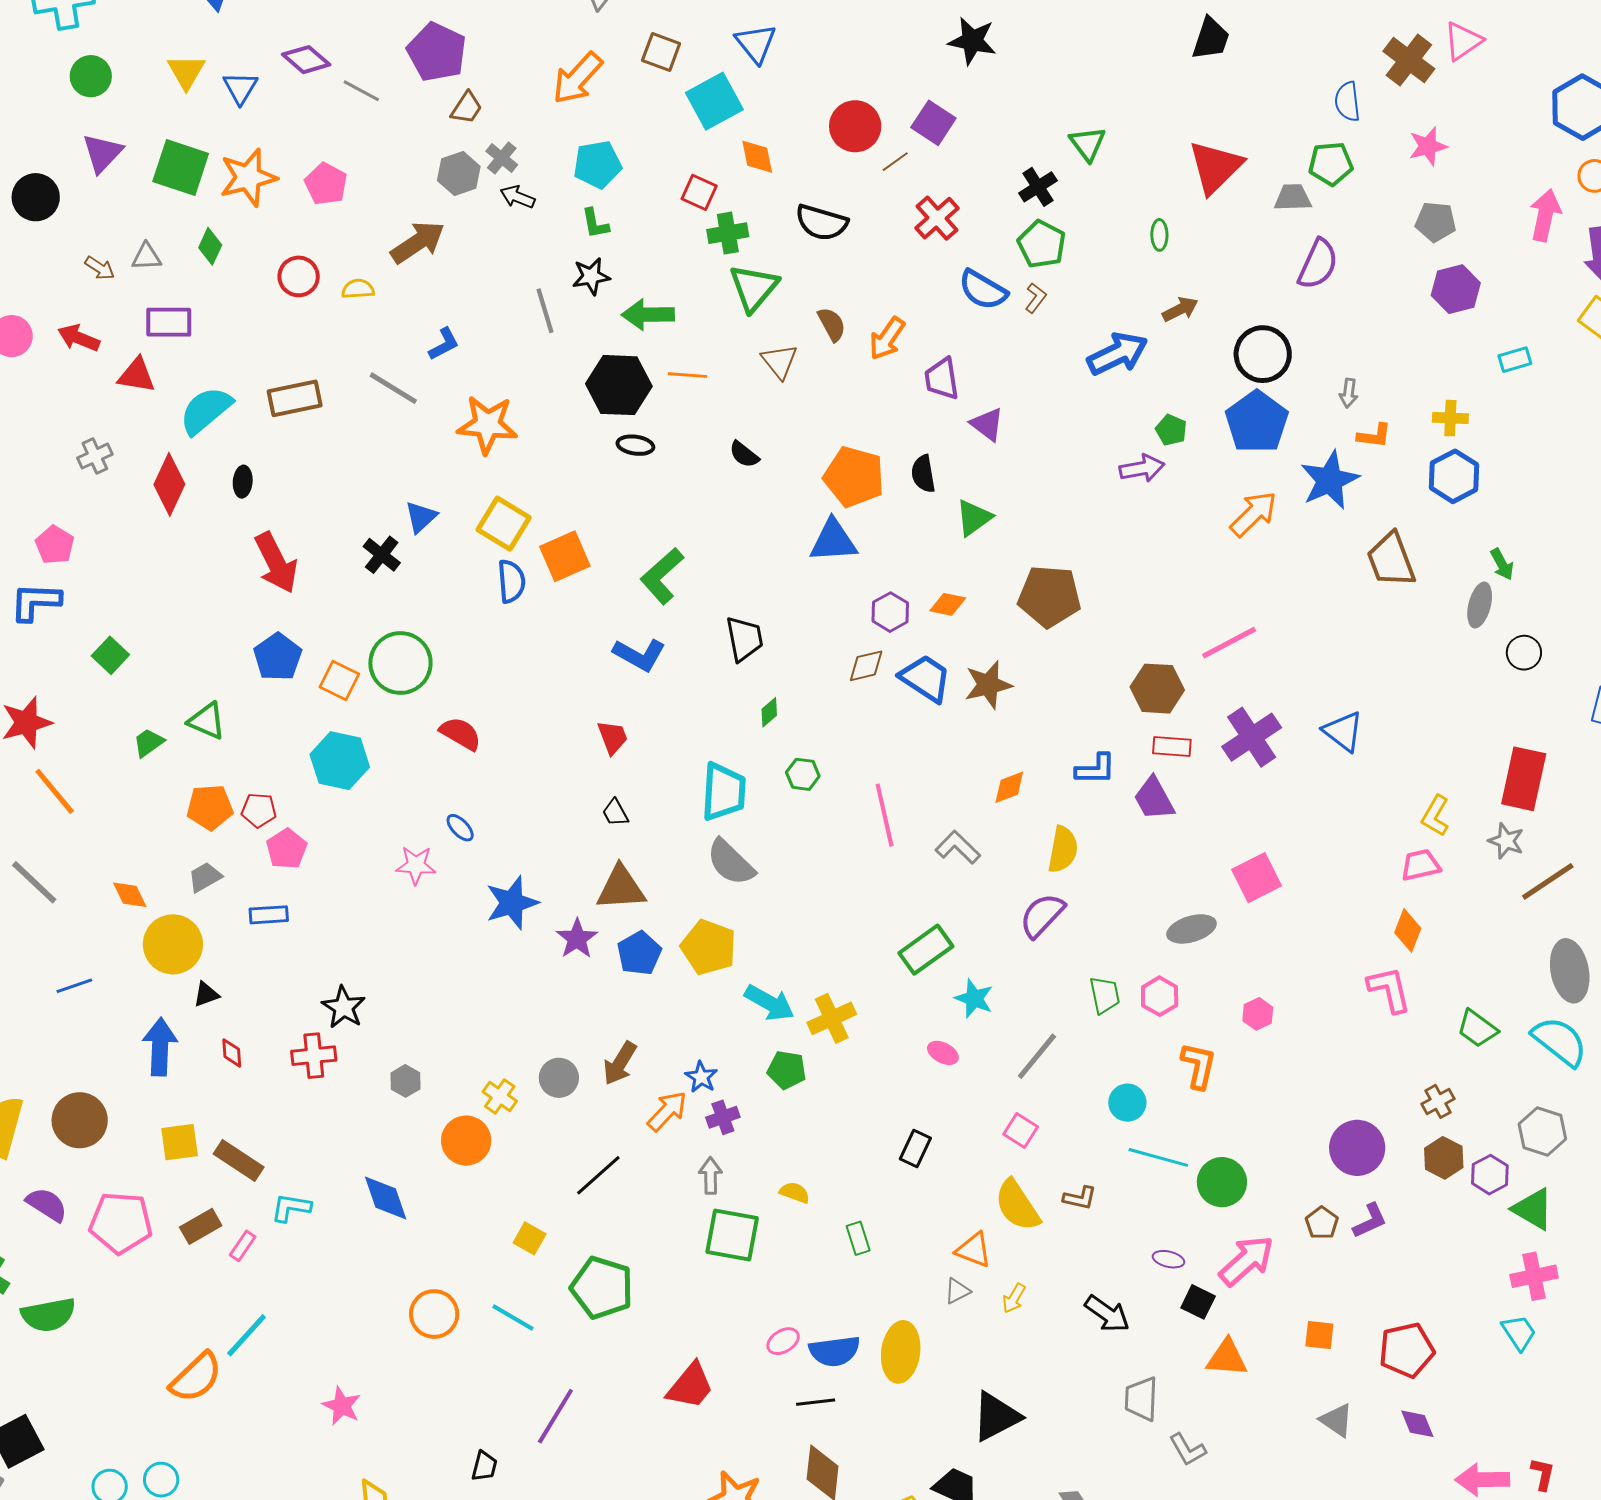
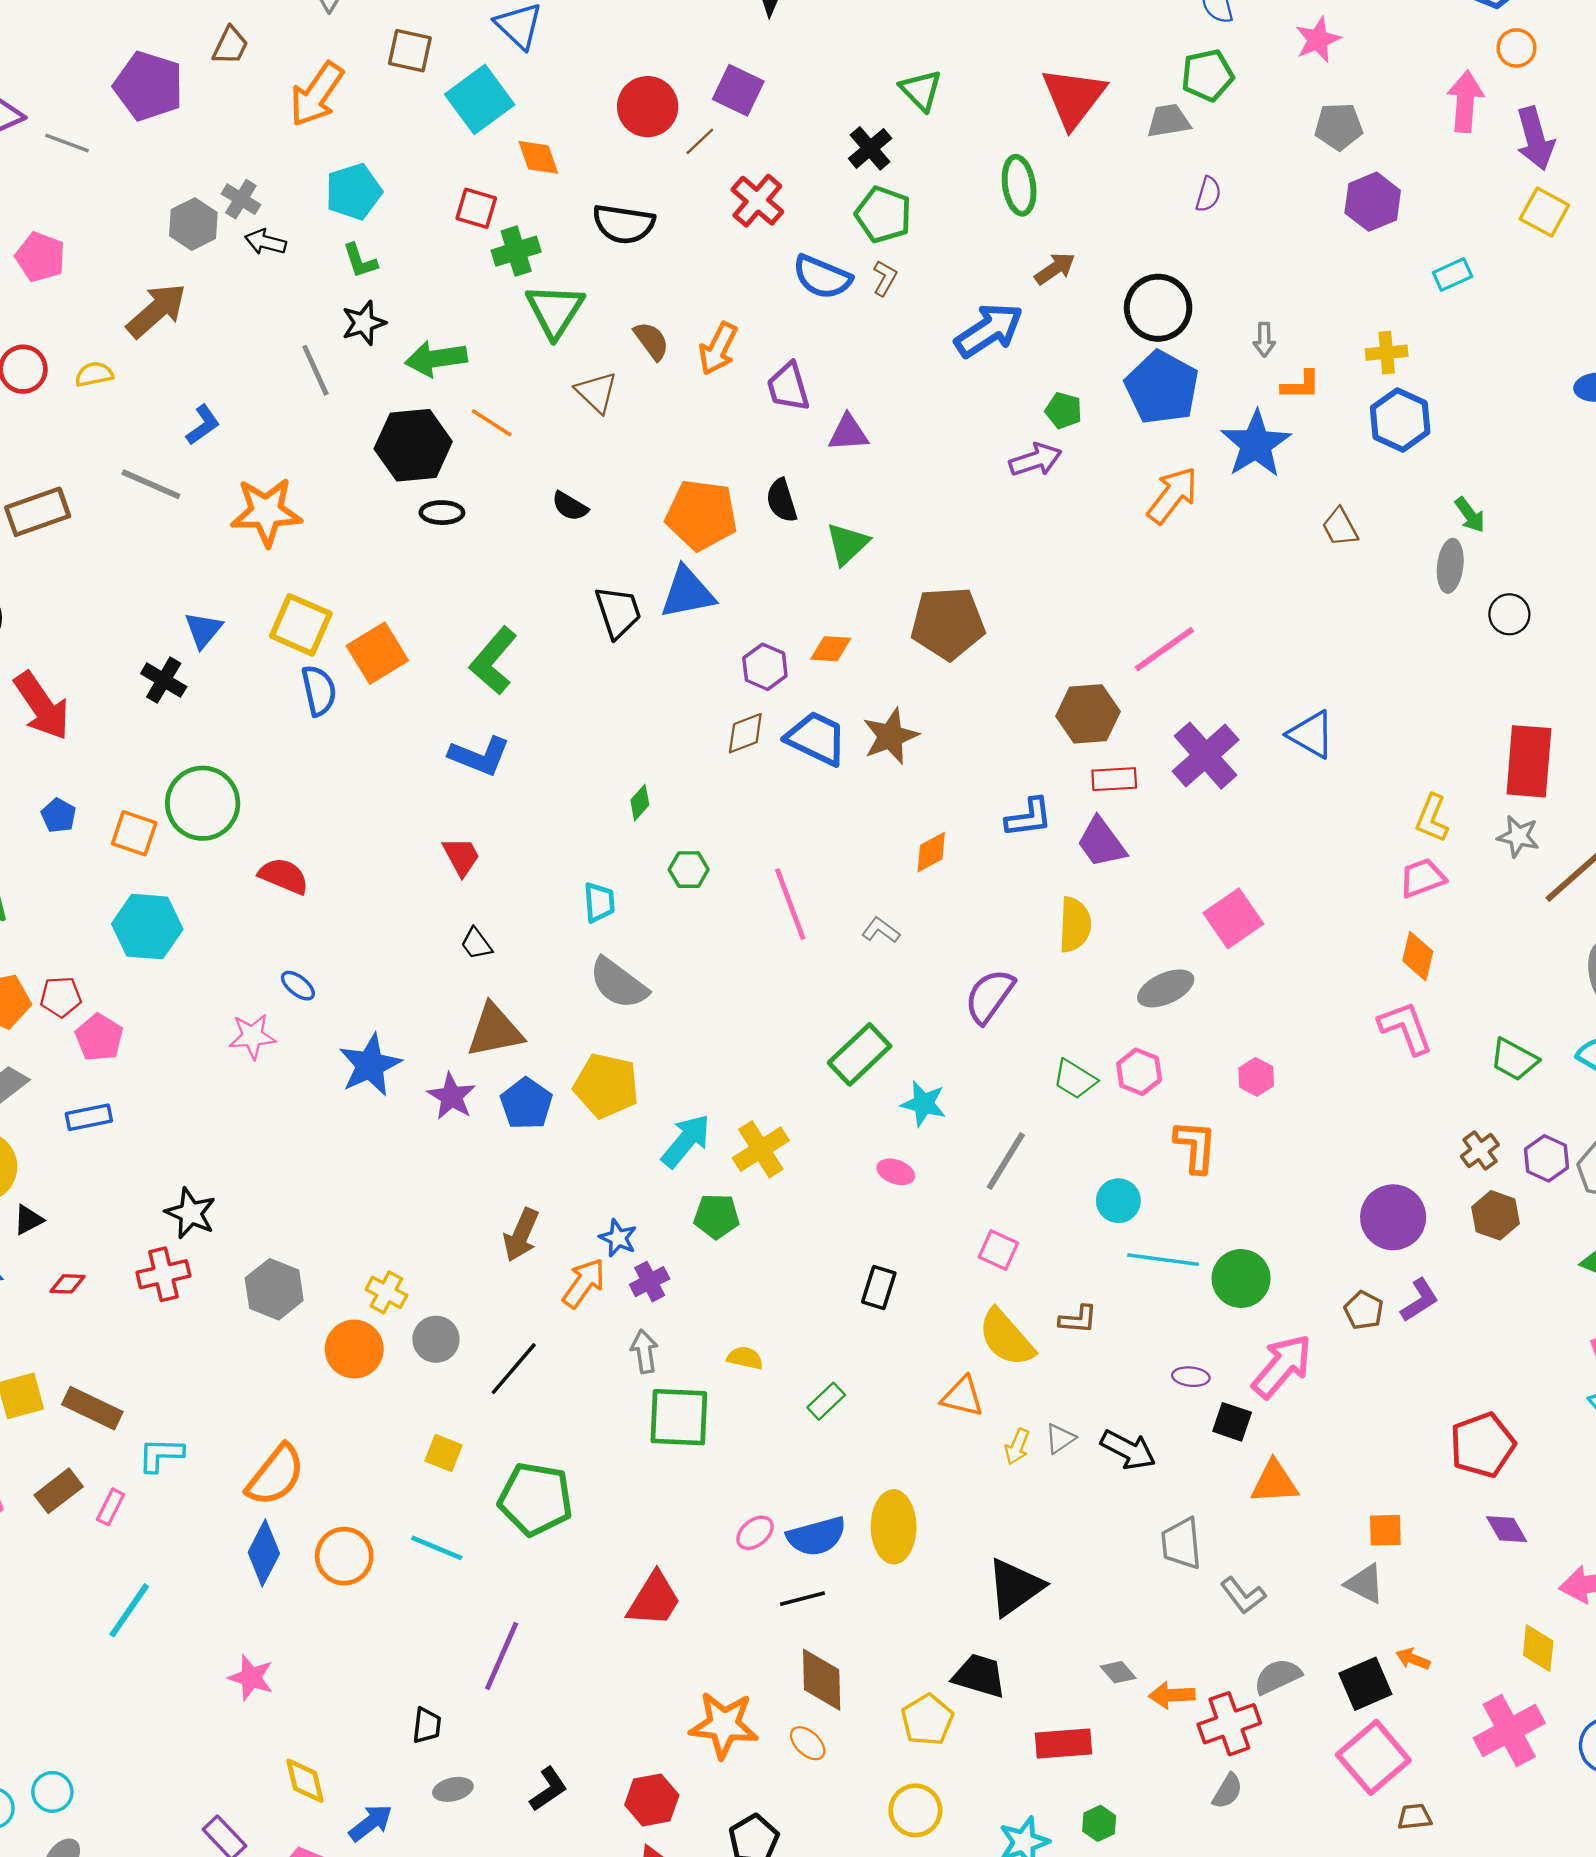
brown trapezoid: (467, 108) -> (230, 46), moved
green ellipse: (1159, 235) -> (1019, 185), size x1.6
purple semicircle: (1318, 264) -> (1208, 194), size x0.6
orange line: (688, 375) -> (492, 423), turned 36
purple triangle: (987, 424) -> (848, 433), turned -33
brown trapezoid: (1391, 560) -> (1340, 527), size x0.6
black trapezoid: (744, 639) -> (618, 612), moved
blue pentagon: (278, 657) -> (59, 815), size x0.6
cyan trapezoid: (724, 792) -> (599, 902), size x0.6
gray L-shape: (958, 847) -> (881, 930), size x0.7
yellow semicircle: (1063, 849) -> (1075, 925), moved
green trapezoid: (1105, 995) -> (1075, 1079), turned 141
cyan arrow: (770, 1003) -> (686, 1141), turned -72
red diamond: (232, 1053) -> (68, 1284), turned -76
gray circle: (559, 1078) -> (436, 1339), moved
gray hexagon: (405, 1081) -> (274, 1289), size x1.6
purple hexagon: (1490, 1175) -> (1547, 1158), moved
blue diamond: (386, 1198) -> (264, 1553), moved, turned 54
green rectangle: (858, 1238) -> (826, 1401), turned 72
gray triangle: (957, 1291) -> (1060, 1439), moved
orange square: (1319, 1335) -> (1385, 1530), moved
orange semicircle: (196, 1377) -> (276, 1475), moved
gray triangle: (1336, 1420) -> (1365, 1584), moved

